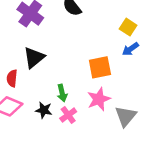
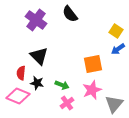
black triangle: (34, 58) -> (39, 56), turned -36
green arrow: (62, 93) -> (62, 85), turned -56
black star: (44, 110) -> (37, 83), moved

